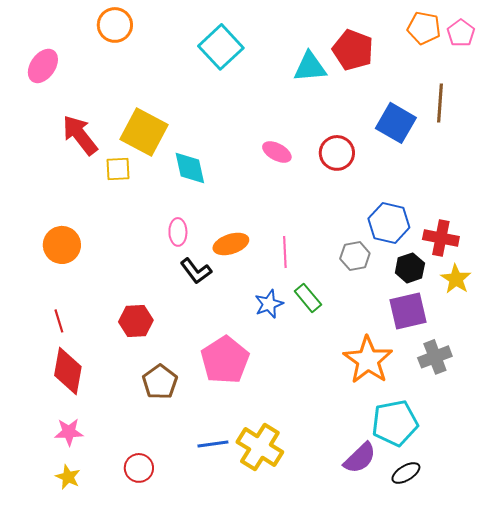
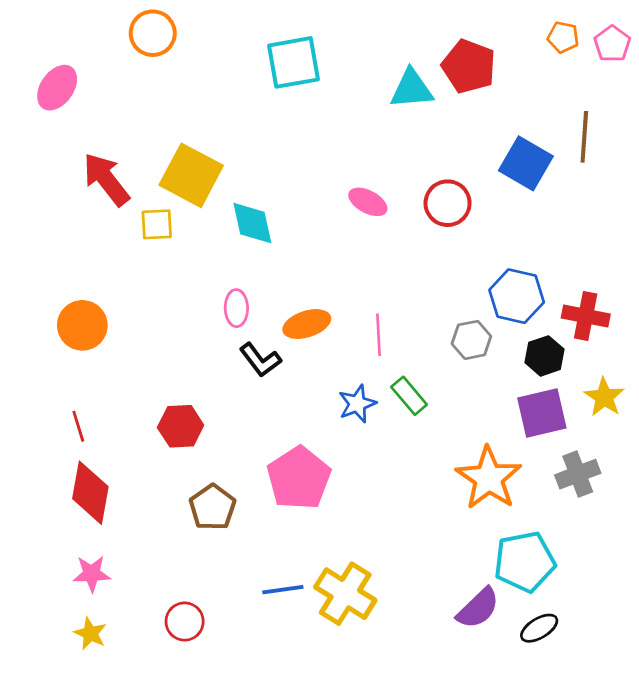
orange pentagon: (424, 28) -> (563, 37), size x0.7
cyan square: (221, 47) -> (293, 62), turned 33
yellow star: (456, 279) -> (604, 397), moved

